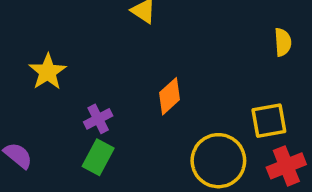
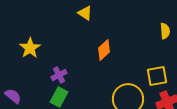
orange diamond: (170, 96) -> (104, 50), moved

